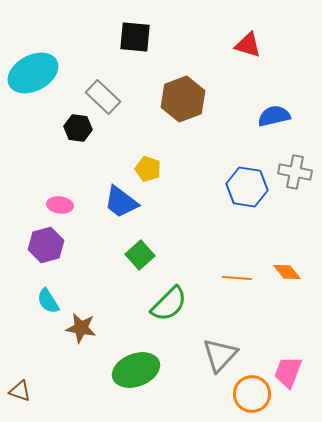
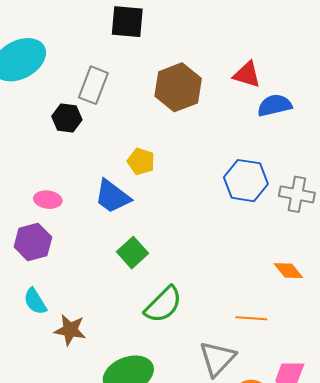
red triangle: (248, 45) -> (247, 75), moved
gray rectangle: (103, 97) -> (93, 85), turned 68
gray cross: (295, 172) -> (297, 194), moved
orange line: (237, 278) -> (251, 318), moved

